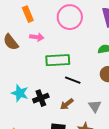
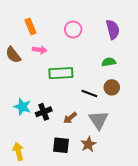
pink circle: (70, 17) -> (73, 29), size x0.7
black line: (73, 80) -> (89, 93), moved
gray triangle: (95, 106) -> (99, 120), size x1.5

